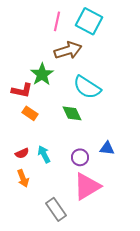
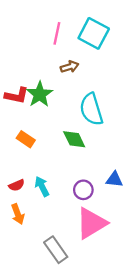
brown arrow: (68, 50) -> (70, 67), size x0.6
cyan semicircle: (87, 87) -> (91, 109), turned 40
red L-shape: (22, 90) -> (17, 95), moved

